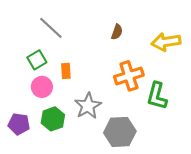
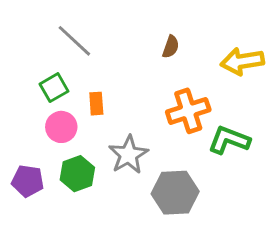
green L-shape: (157, 96) -> (229, 140), turned 96

